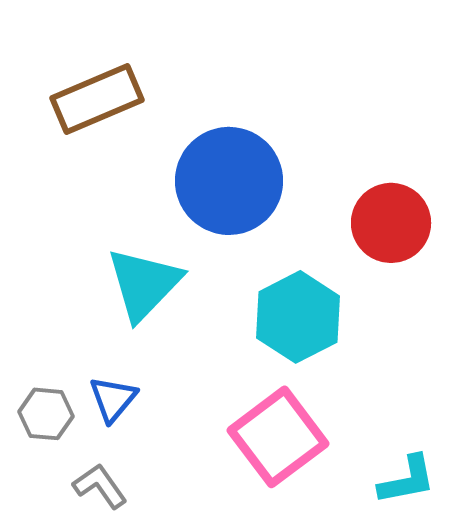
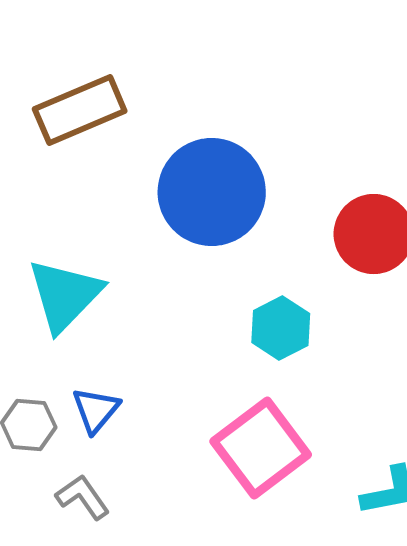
cyan triangle: (144, 284) -> (65, 295), moved
cyan hexagon: (298, 317) -> (281, 328), size x0.7

